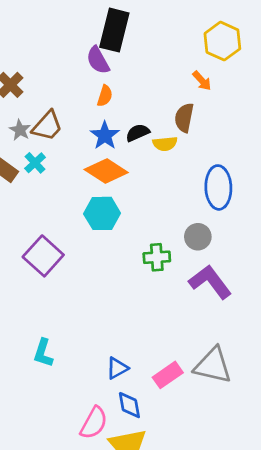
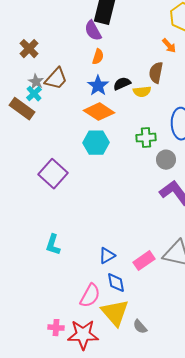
cyan cross: (35, 163) -> (34, 94), moved
green cross: (157, 257) -> (146, 138), moved

